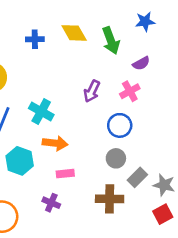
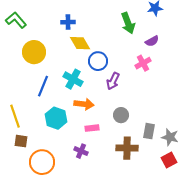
yellow diamond: (74, 33) -> (80, 43), moved
purple arrow: (92, 91) -> (113, 81), moved
blue circle: (120, 125) -> (98, 61), moved
gray circle: (116, 158) -> (121, 115), moved
gray rectangle: (137, 177) -> (149, 131), turned -35

